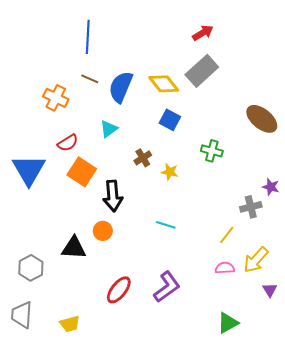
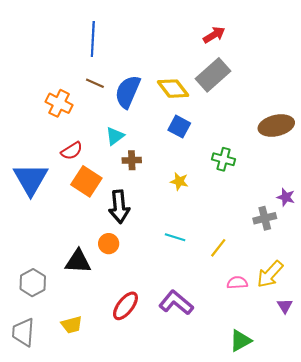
brown ellipse: (262, 119) -> (276, 125), turned -52
brown cross: (143, 158) -> (132, 160), moved, turned 30
yellow line: (227, 235) -> (218, 248), moved
purple L-shape: (167, 287) -> (176, 303), turned -104
yellow trapezoid: (70, 324) -> (72, 325), moved

